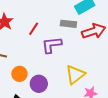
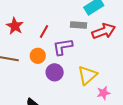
orange circle: (19, 74) -> (38, 56), moved
purple circle: (39, 84) -> (55, 72), moved

